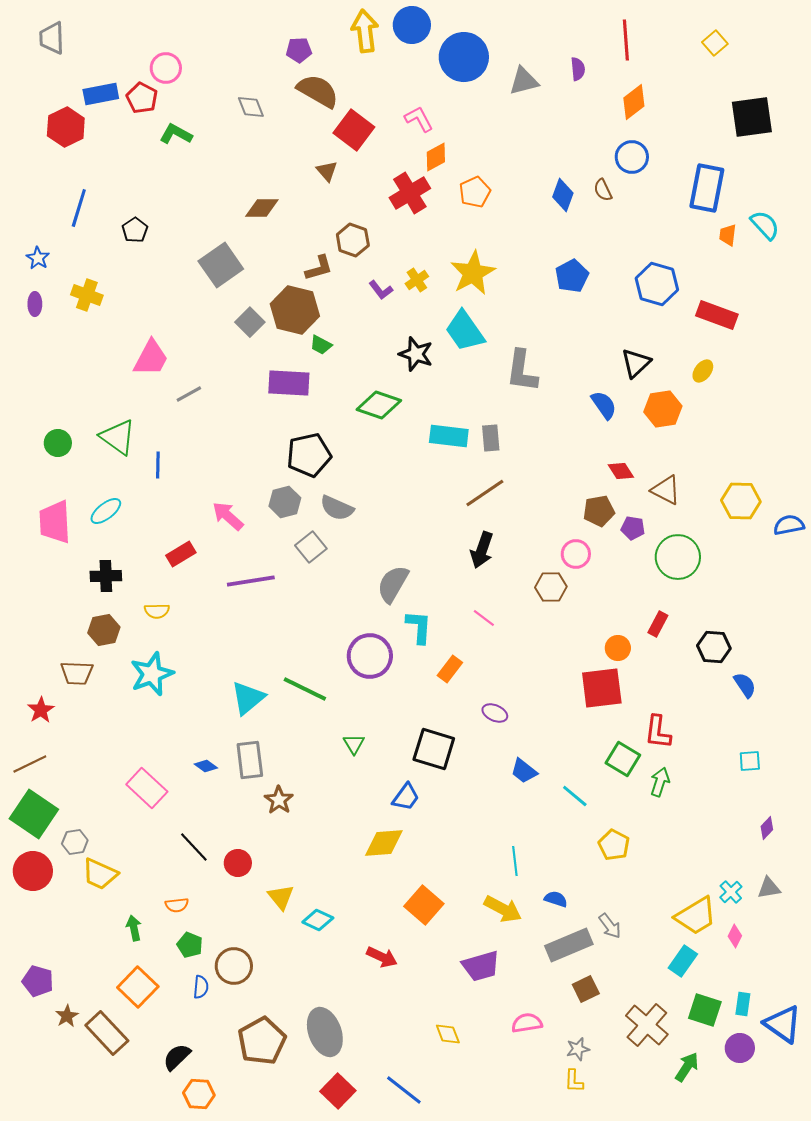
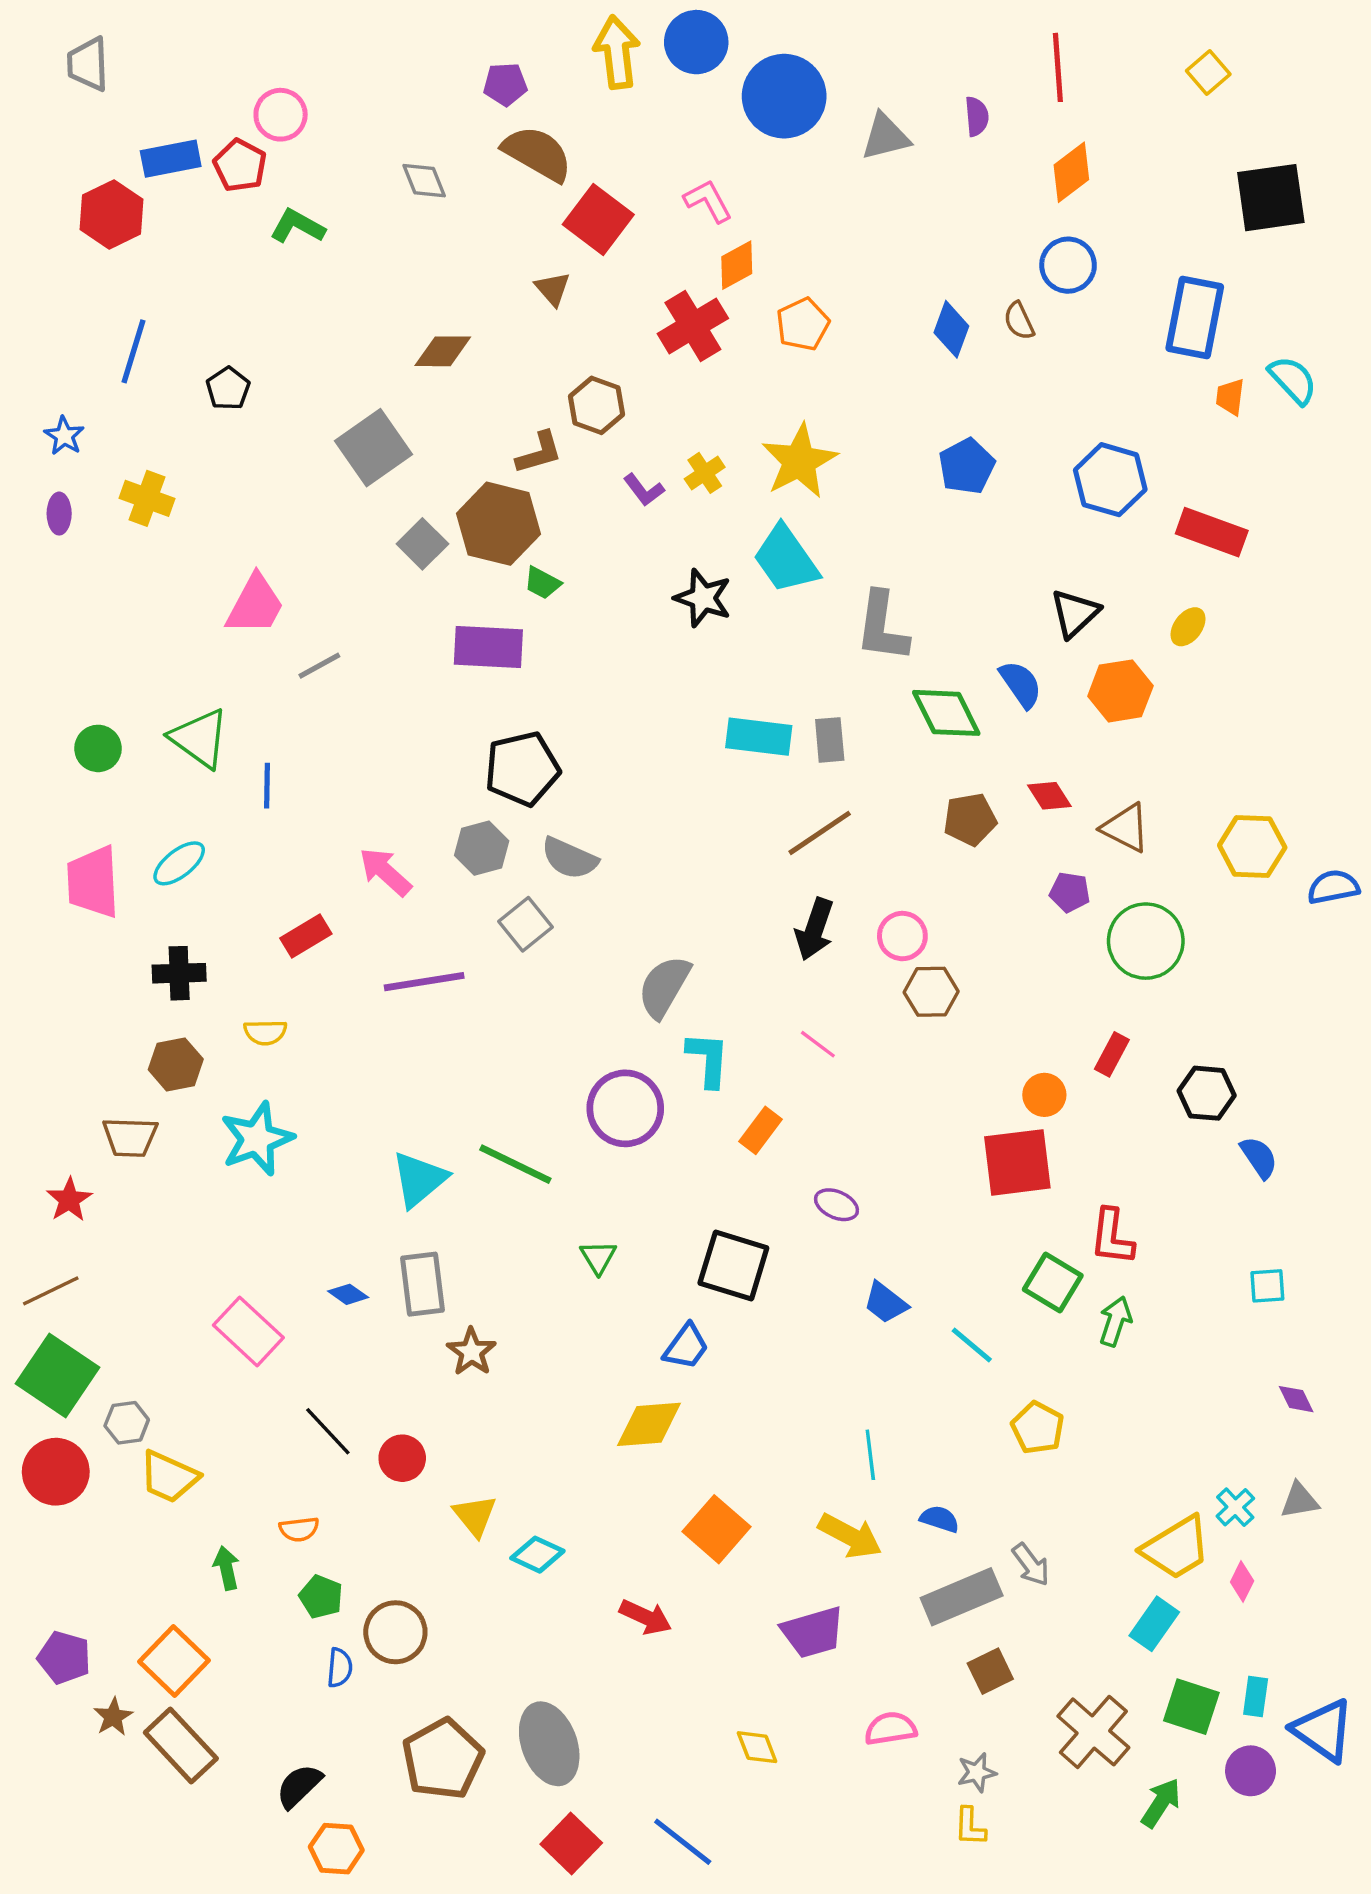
green diamond: (379, 405) -> (946, 713), moved, turned 45
brown pentagon: (599, 511) -> (970, 819), moved
pink circle: (576, 554) -> (902, 936), moved
purple diamond: (767, 828) -> (1296, 1399), turned -70
orange square: (138, 987) -> (174, 1661), moved

